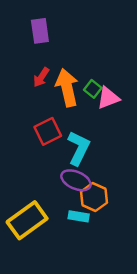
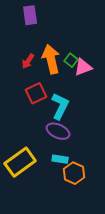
red arrow: (41, 77) -> (28, 61), moved
orange hexagon: (94, 197) -> (74, 173), moved

